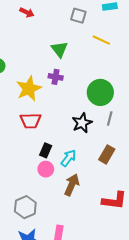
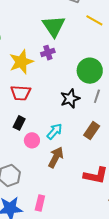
green triangle: (60, 49) -> (54, 26), size x1.4
purple cross: (56, 77) -> (48, 53), turned -32
black rectangle: (46, 150) -> (19, 123), moved

